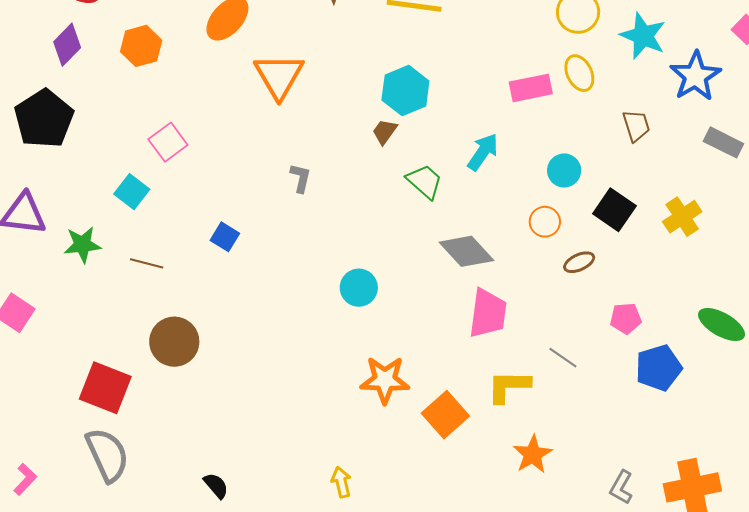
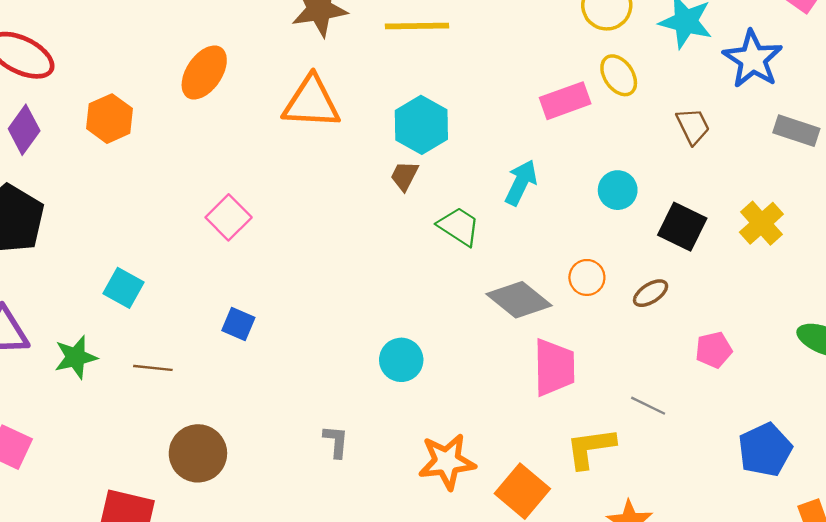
orange triangle: (279, 76) -> (311, 102), moved, turned -48
pink square: (168, 142) -> (229, 217), moved
gray L-shape: (301, 178) -> (336, 441), moved
orange circle: (545, 222) -> (587, 277), moved
blue pentagon: (659, 368) -> (765, 450), moved

